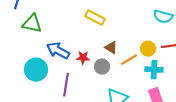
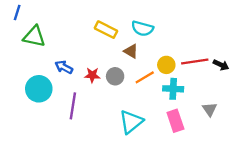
cyan semicircle: (163, 17) -> (142, 28), moved
brown triangle: (111, 48) -> (131, 51), moved
blue arrow: (58, 51) -> (64, 67), size x0.7
gray circle: (102, 67) -> (115, 76), moved

